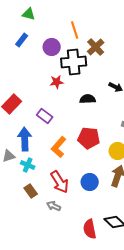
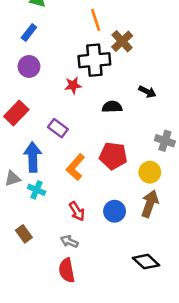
purple circle: (52, 47) -> (29, 66), moved
red arrow: (60, 182) -> (77, 211), size x0.7
brown rectangle: (31, 191) -> (24, 234), moved
red semicircle: (90, 229) -> (67, 270), moved

